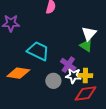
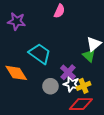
orange diamond: (18, 73) -> (16, 73), turned 40
yellow cross: (85, 76) -> (84, 86), turned -32

